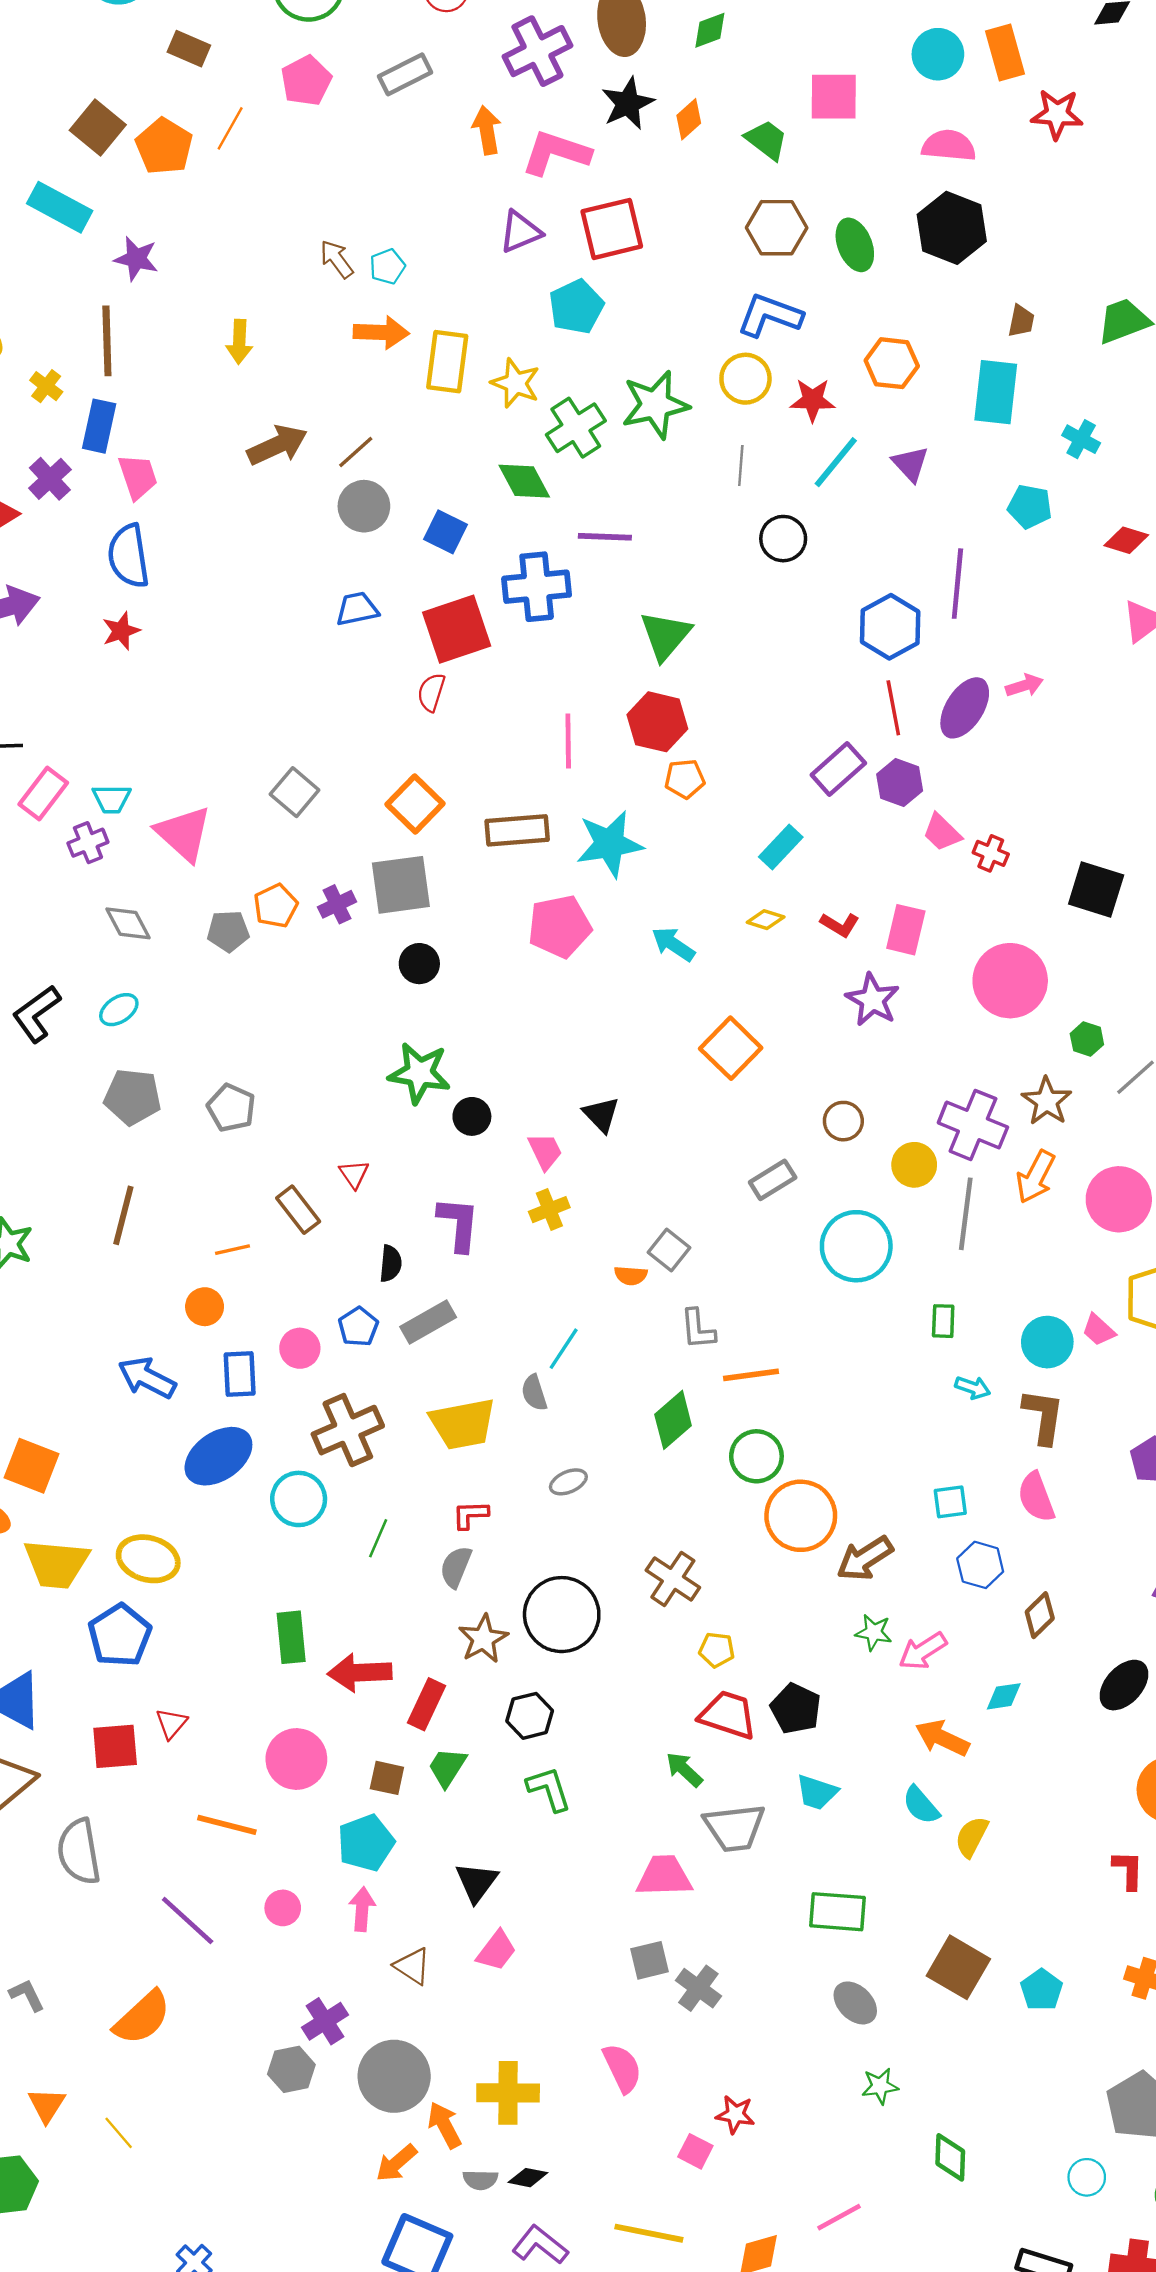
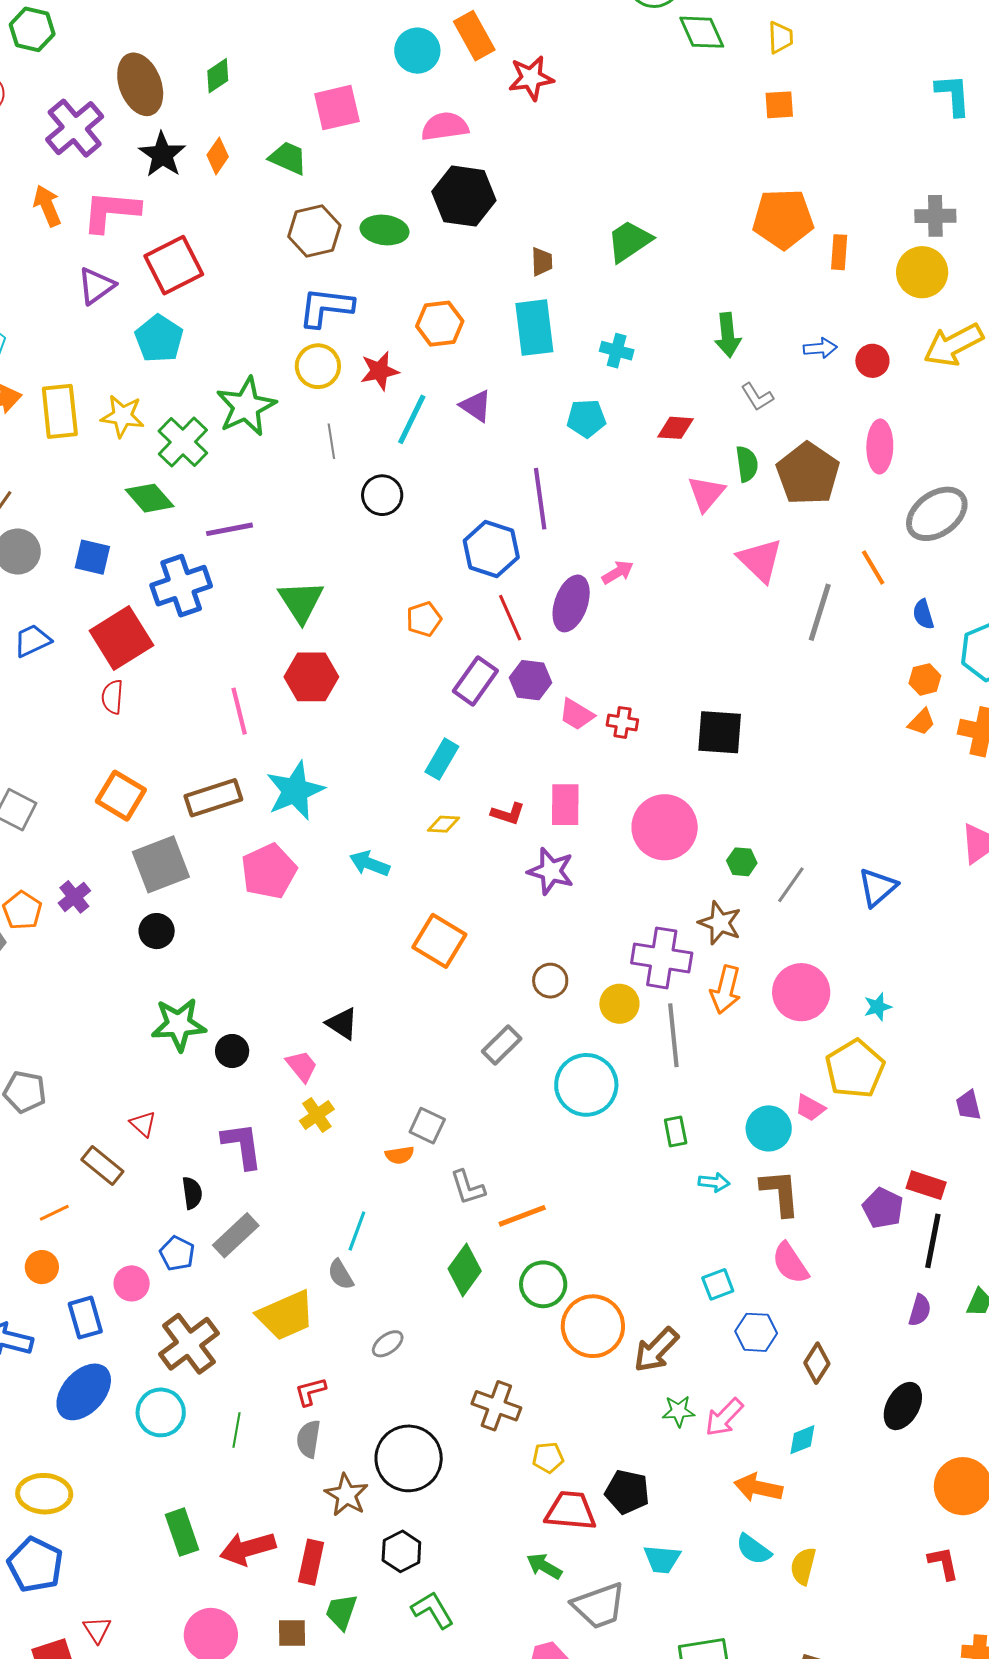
green ellipse: (855, 245) -> (385, 230), turned -48
orange pentagon: (685, 779) -> (424, 619), moved
gray square: (401, 885) -> (161, 864), moved

